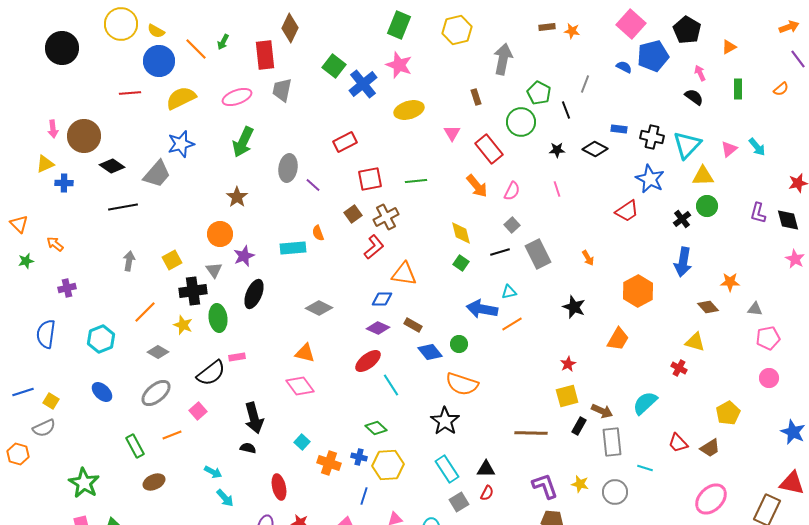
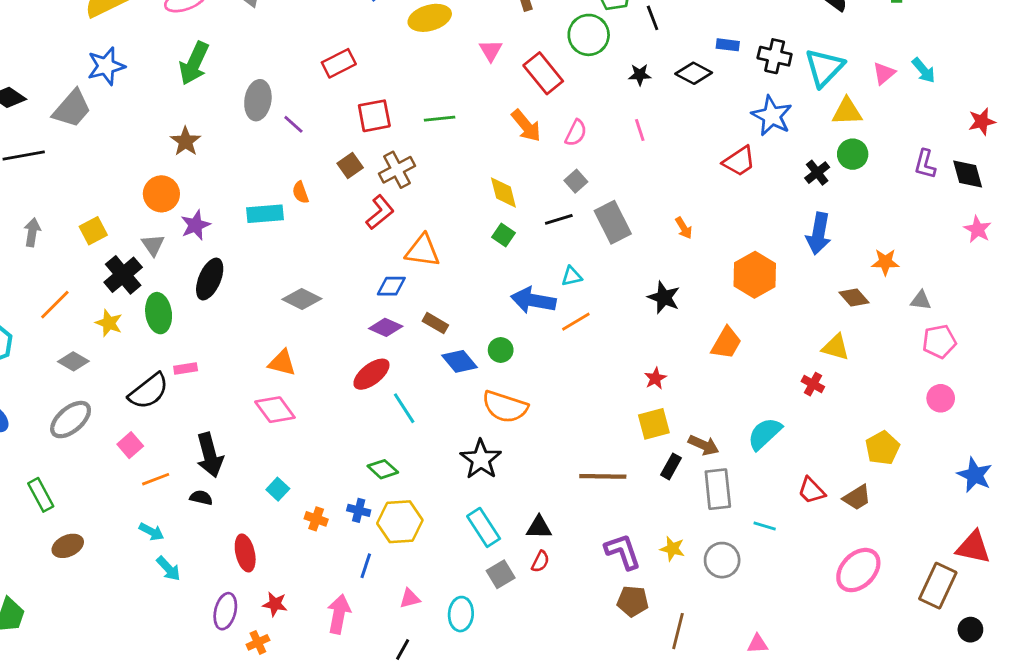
black cross: (193, 291) -> (123, 275), turned -32
orange line: (172, 435) -> (156, 479), moved
orange cross: (329, 463) -> (316, 519), size x0.7

